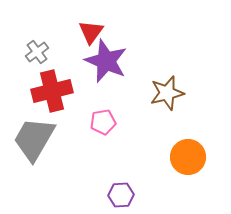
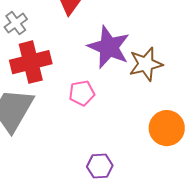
purple star: (106, 61) -> (109, 47), moved

